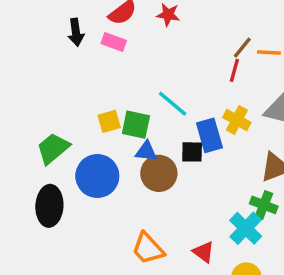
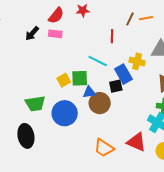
black arrow: (76, 32) -> (32, 33), turned 63
red line: (234, 70) -> (112, 36), moved
green trapezoid: (53, 148) -> (35, 104), turned -135
black ellipse: (49, 206) -> (26, 136), moved
red triangle: (204, 252) -> (136, 142), size x1.5

